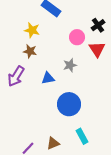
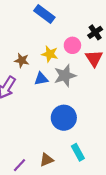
yellow star: (32, 30) -> (50, 54), moved
gray star: (70, 65) -> (65, 76), size x1.5
blue triangle: (48, 78) -> (41, 79), moved

